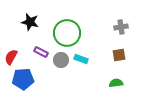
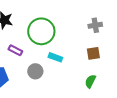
gray circle: (61, 60) -> (35, 71), moved
green semicircle: (116, 83) -> (90, 81), turned -56

